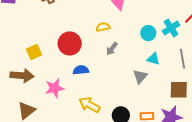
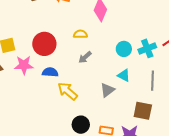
pink star: (55, 88) -> (24, 65), moved
yellow arrow: (89, 105) -> (68, 91), moved

